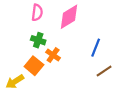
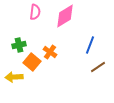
green cross: (38, 40) -> (19, 45), moved, turned -32
yellow arrow: (15, 82) -> (14, 77), turned 30

